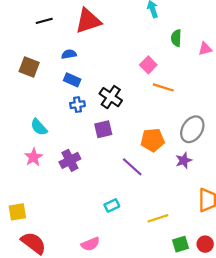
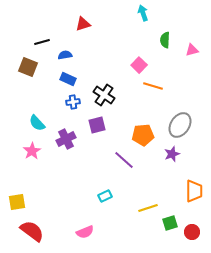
black line: (44, 21) -> (42, 42), moved
red triangle: (88, 21) -> (83, 24), size x0.6
purple cross: (70, 160) -> (66, 139), moved
green square: (180, 244) -> (170, 223), moved

